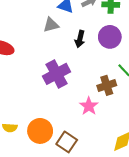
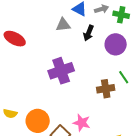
black arrow: (80, 39) -> (88, 33), moved
pink star: (89, 106) -> (82, 123), moved, turned -30

